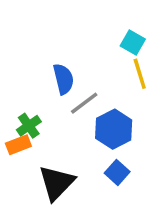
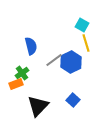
blue semicircle: (63, 79) -> (31, 46), moved
blue hexagon: (114, 129) -> (71, 62), moved

